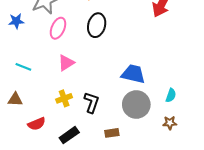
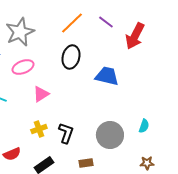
pink ellipse: (58, 28) -> (23, 67), moved, turned 45
blue trapezoid: (133, 74) -> (107, 76), moved
brown star: (170, 123) -> (147, 163), moved

